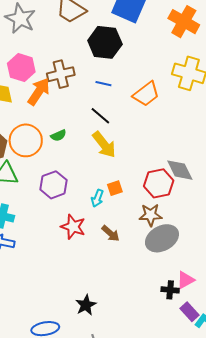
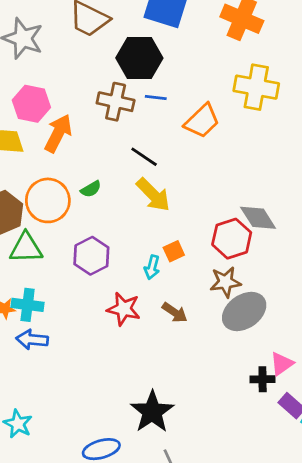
brown cross: (61, 74) -> (116, 102), moved, turned 32
blue line: (103, 84) -> (156, 97), moved
black star: (86, 305) -> (152, 412), size x1.5

